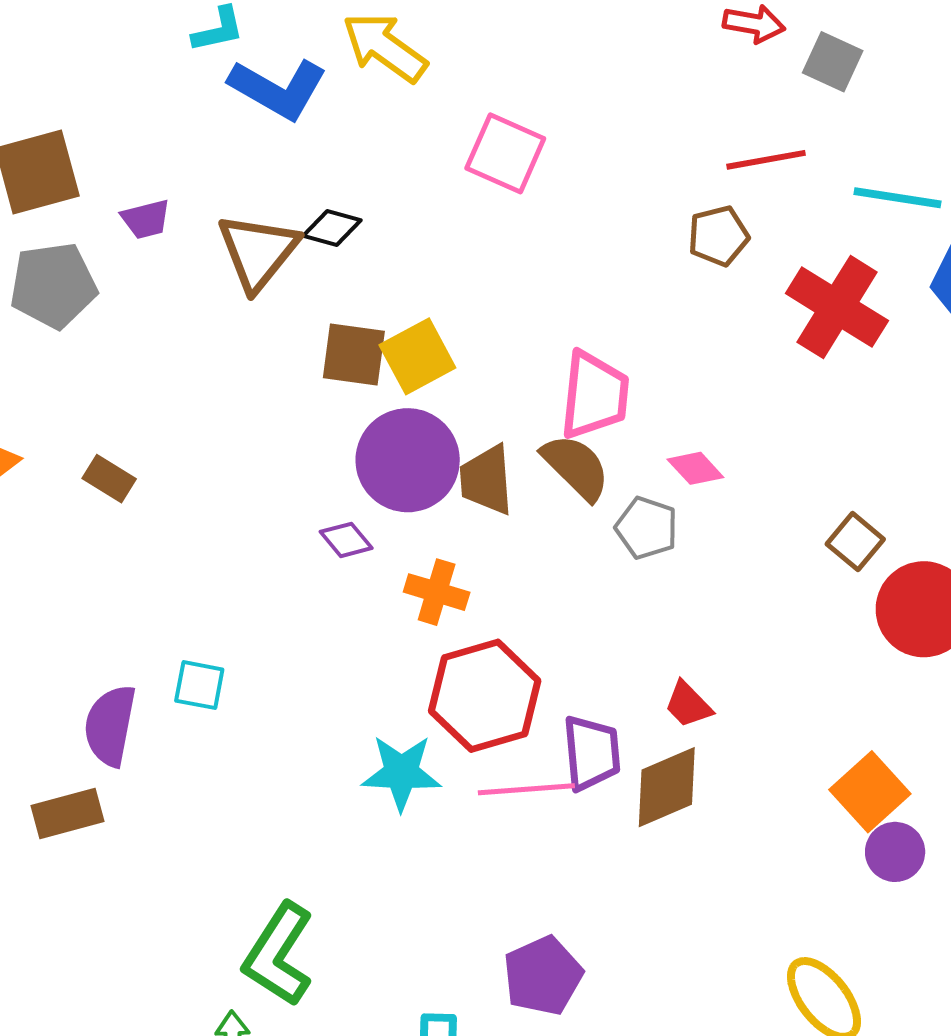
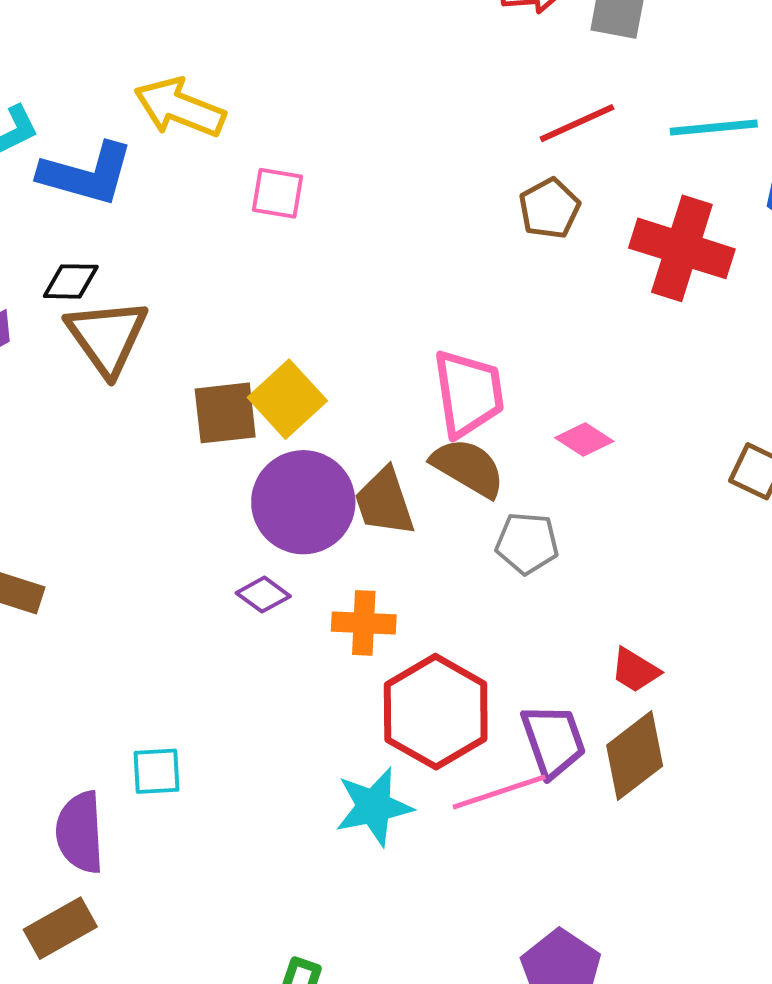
pink square: (505, 153) -> (278, 193), moved, size x0.7
black diamond: (332, 228) -> (71, 281), moved
gray pentagon: (647, 528) -> (527, 543), moved

